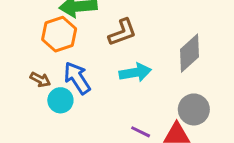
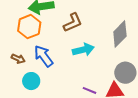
cyan circle: (60, 100) -> (31, 81), moved

